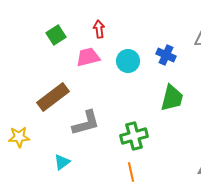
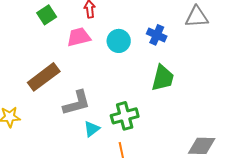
cyan triangle: (62, 162) -> (92, 129), moved

